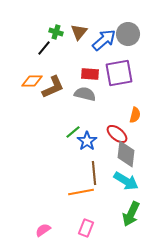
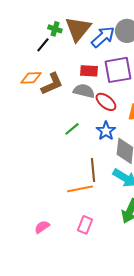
brown triangle: (79, 32) -> (78, 29), size x1.6
red ellipse: (117, 134) -> (106, 102), moved
blue star: (87, 141) -> (106, 131), moved

